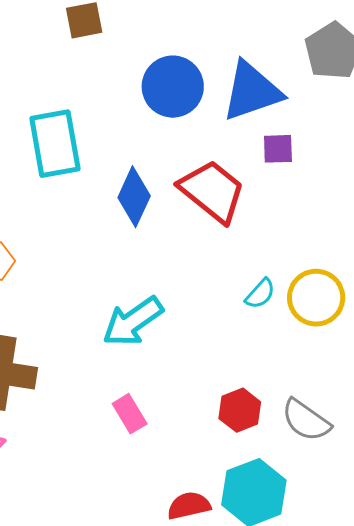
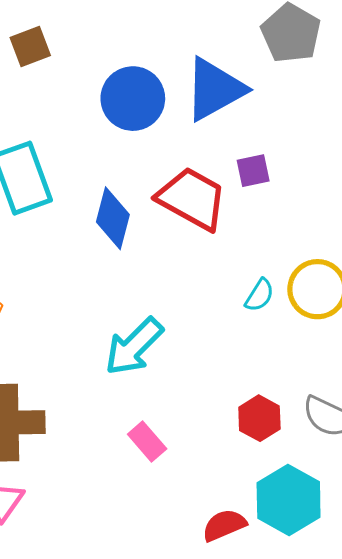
purple square: (278, 149) -> (253, 171), moved

